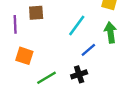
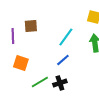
blue line: (88, 50) -> (63, 60), moved
black cross: (79, 74) -> (60, 83), moved

